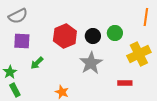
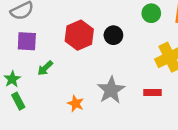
green circle: (115, 33) -> (151, 13), moved
gray star: (91, 63) -> (111, 90), moved

